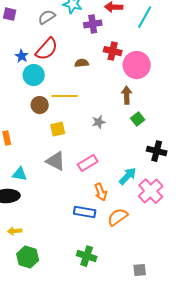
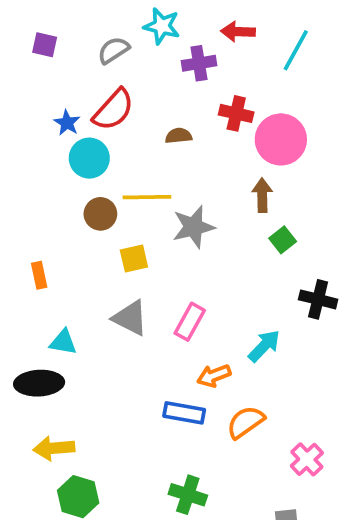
gray star: (99, 122) -> (193, 227), moved, size x1.6
pink rectangle: (88, 163) -> (190, 322), turned -30
pink cross: (151, 191) -> (307, 459), moved, size x0.7
orange arrow: (101, 192) -> (214, 376), turned 90
yellow arrow: (15, 231) -> (54, 448), size x1.5

